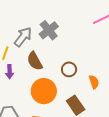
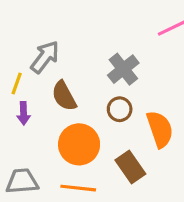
gray cross: (49, 30) -> (123, 69), moved
orange semicircle: (94, 82) -> (160, 129), size x1.6

